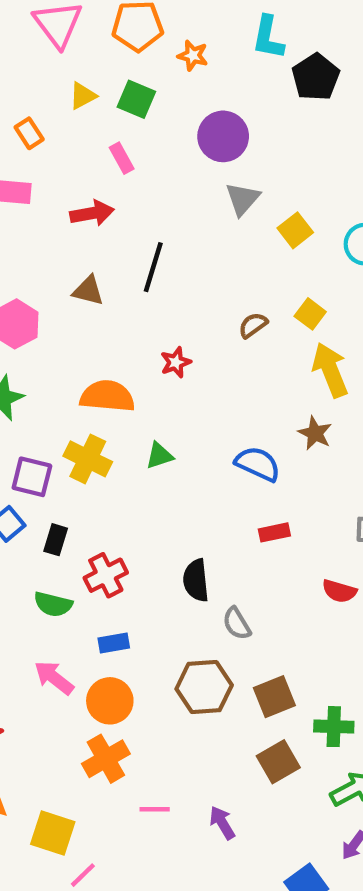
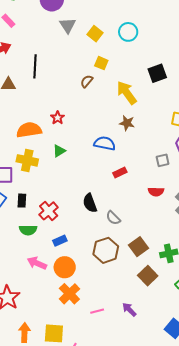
yellow square: (310, 314) -> (101, 63), moved
red star: (176, 362) -> (58, 118), moved

